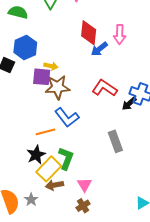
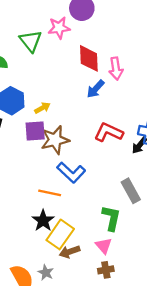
red diamond: (89, 33) -> (89, 58), moved
yellow arrow: (51, 66) -> (42, 108), moved, turned -32
orange line: (46, 132) -> (50, 193), turned 36
green L-shape: (66, 158) -> (111, 218), moved
brown cross: (83, 206) -> (106, 270), turned 32

